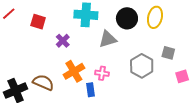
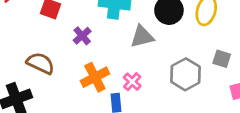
pink cross: (102, 73) -> (132, 82), turned 32
brown semicircle: (43, 82) -> (41, 63), moved

